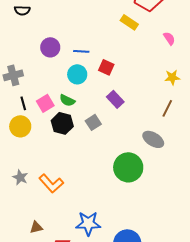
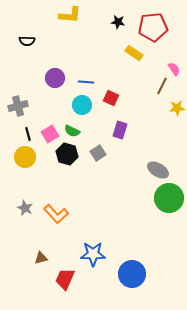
purple rectangle: (115, 99) -> (120, 130), turned 60
brown line: (167, 108) -> (162, 86), moved
green circle: (128, 167) -> (169, 198), moved

